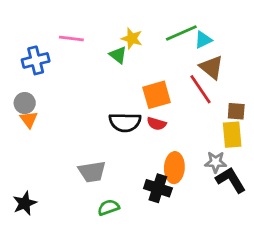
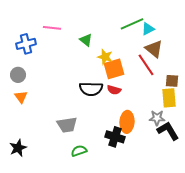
yellow star: (132, 38) -> (105, 57), moved
orange triangle: (29, 120) -> (21, 97), moved

